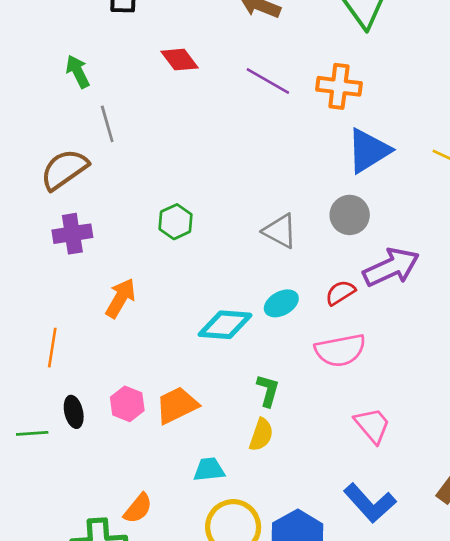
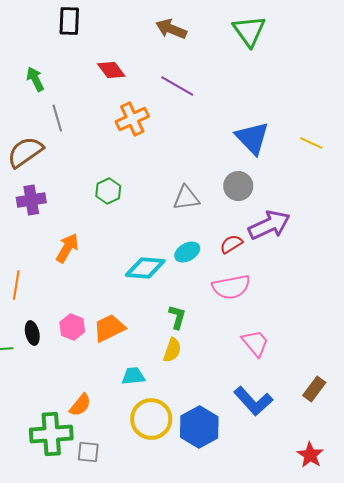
orange cross: (339, 86) -> (132, 119), moved, turned -32
blue triangle: (368, 151) -> (252, 138), turned -42
gray triangle: (280, 231) -> (186, 198), turned -36

